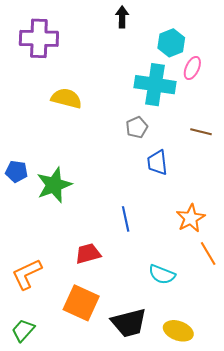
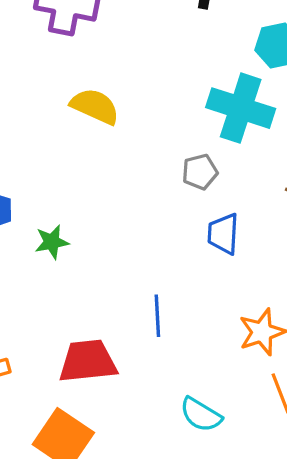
green star: (54, 185) -> (52, 242), size x0.6
red trapezoid: (88, 254) -> (88, 361), size x1.4

